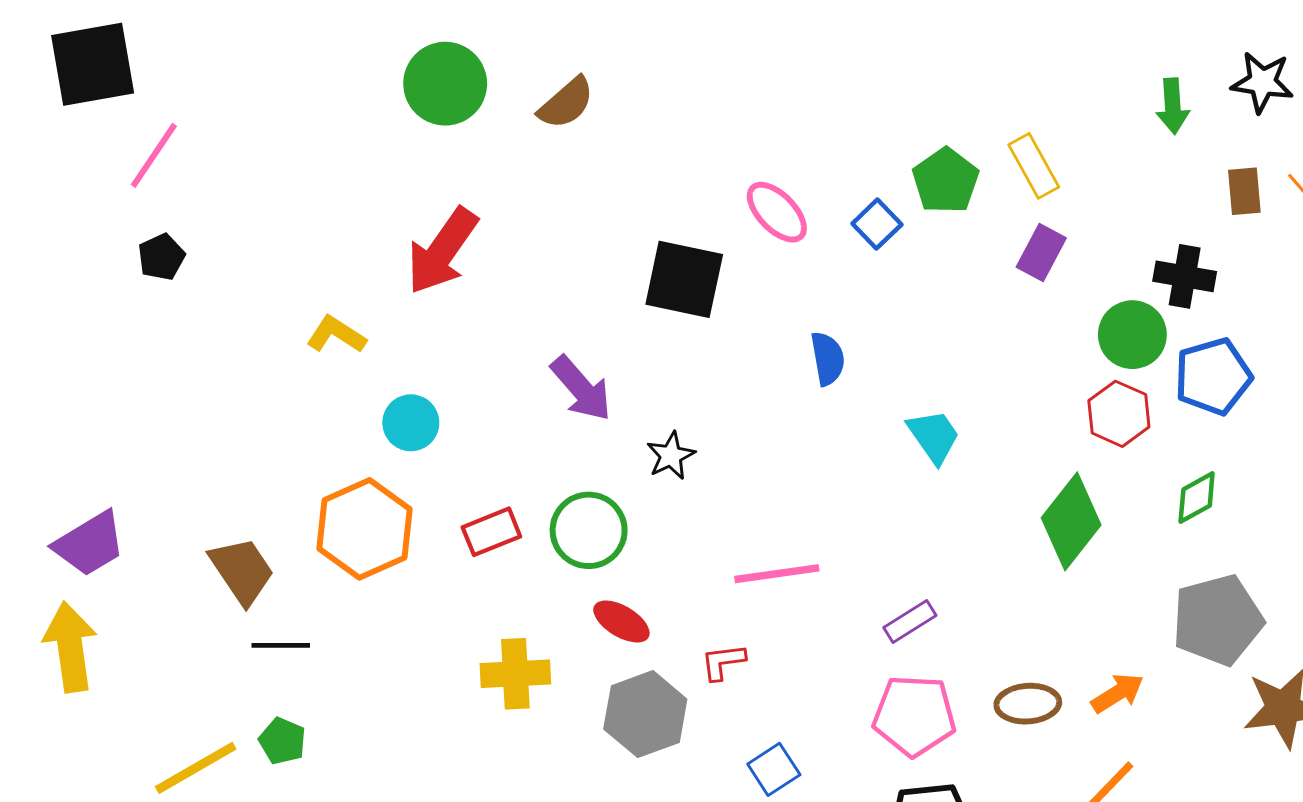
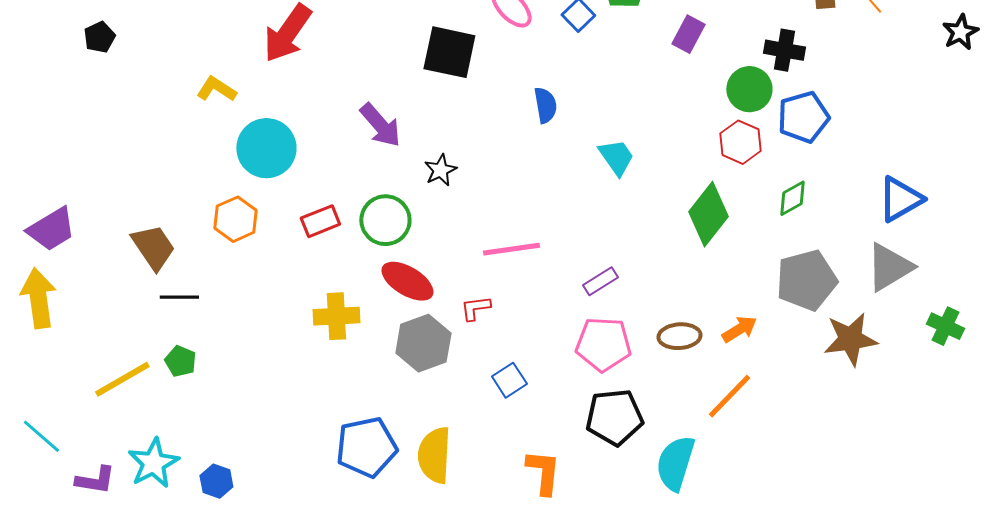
cyan circle: (411, 423) -> (266, 148), size x1.6
orange hexagon: (365, 529) -> (235, 219), size x0.7
red ellipse: (621, 621) -> (407, 281), size x1.4

